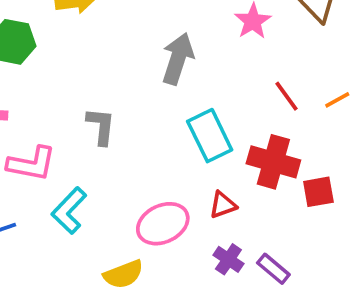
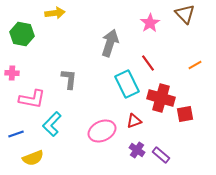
red line: (287, 96) -> (148, 63), moved
yellow semicircle: (123, 274) -> (33, 158), moved

